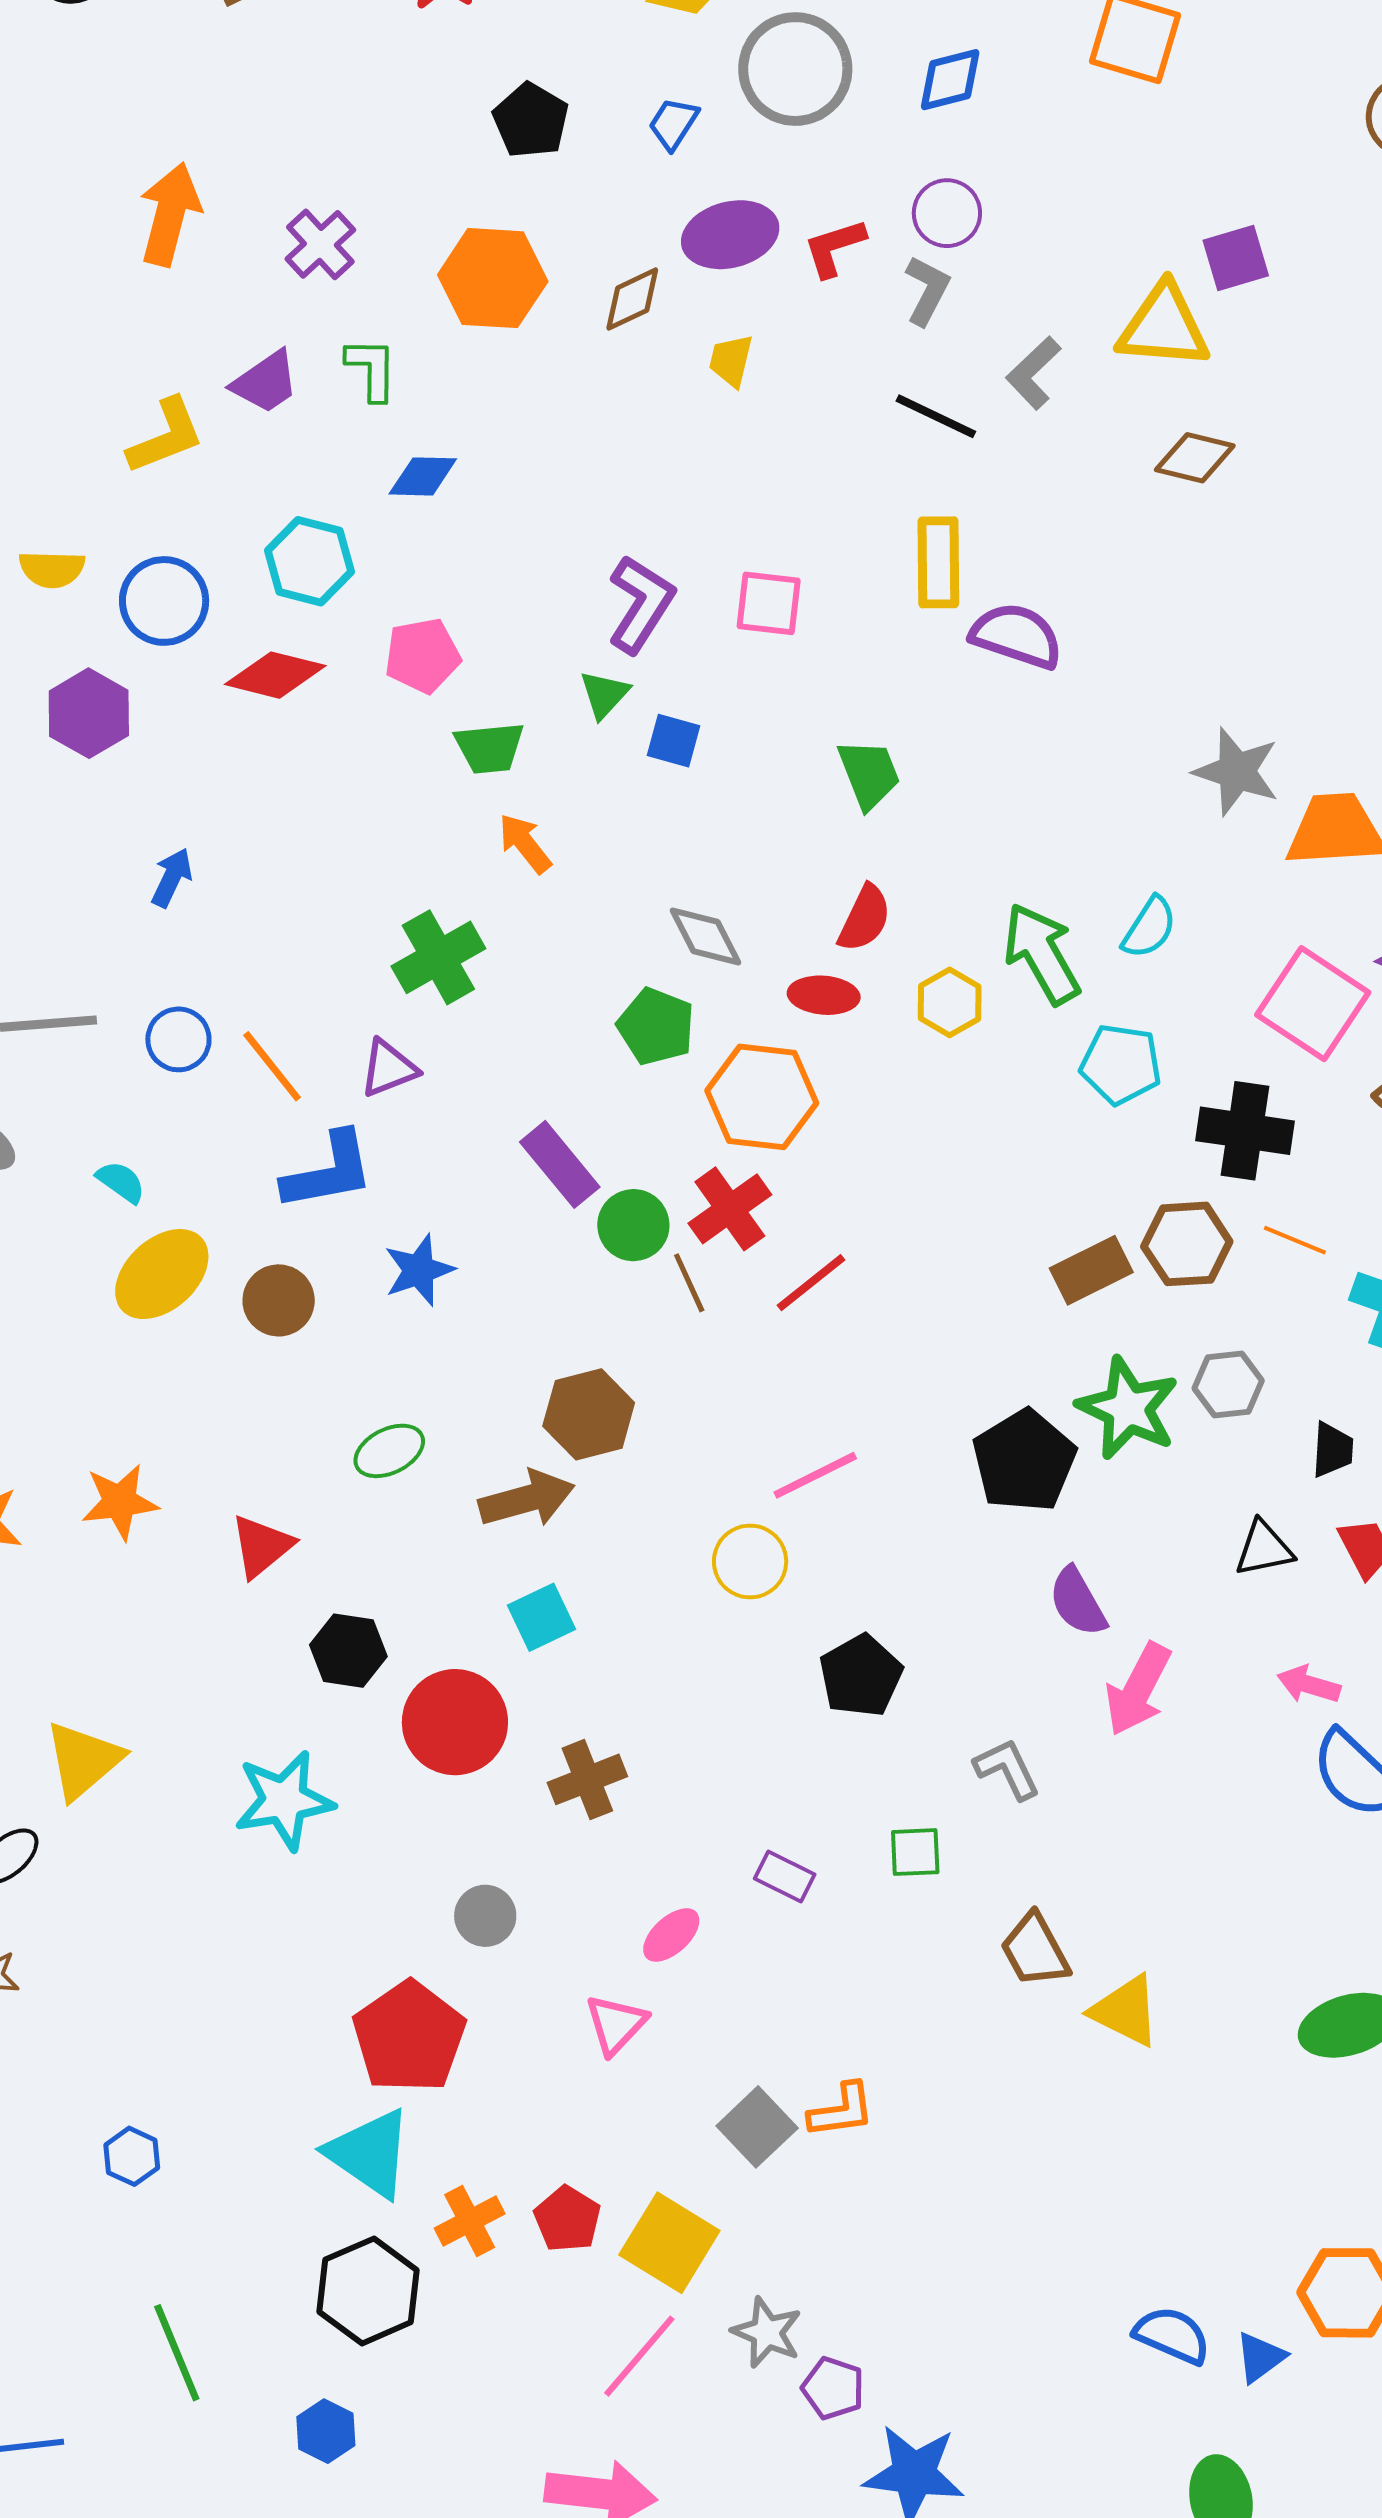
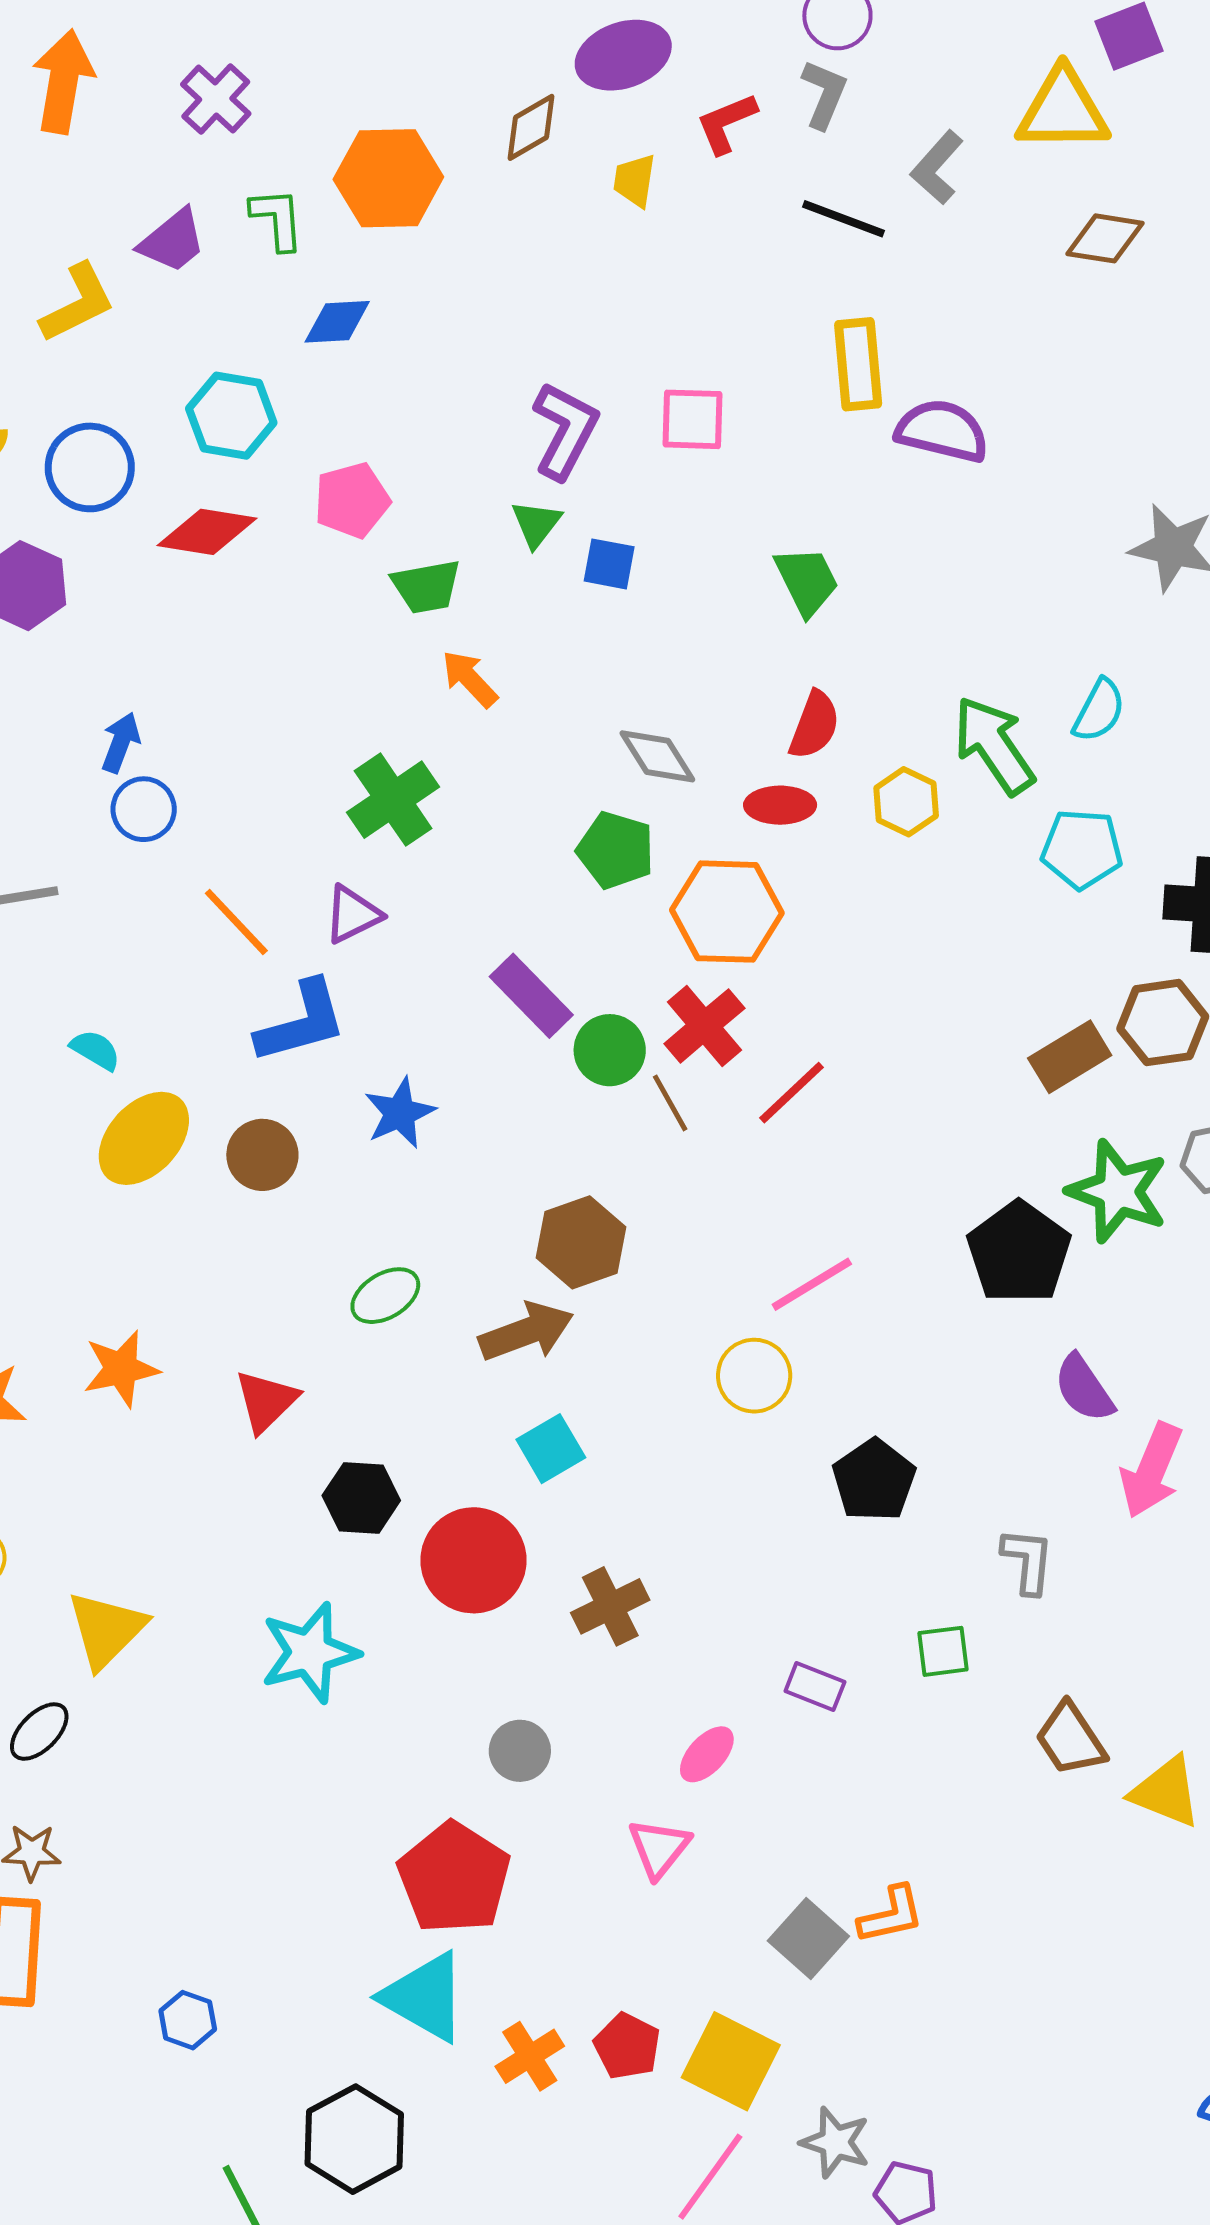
red L-shape: (834, 248) -> (726, 123), moved
orange hexagon: (493, 278) -> (388, 178), moved
blue circle: (178, 1039) -> (144, 809), moved
gray L-shape: (1007, 1769) -> (1028, 1561), turned 36
black hexagon: (368, 2291) -> (354, 2139), moved

